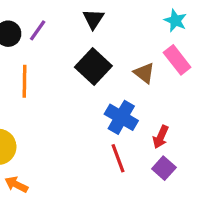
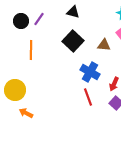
black triangle: (93, 19) -> (73, 12), turned -48
brown triangle: (144, 73) -> (104, 45), turned -32

